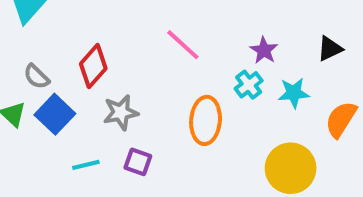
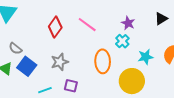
red diamond: (93, 66) -> (55, 27), moved
cyan star: (294, 93) -> (146, 57), moved
yellow circle: (291, 168) -> (132, 81), moved

